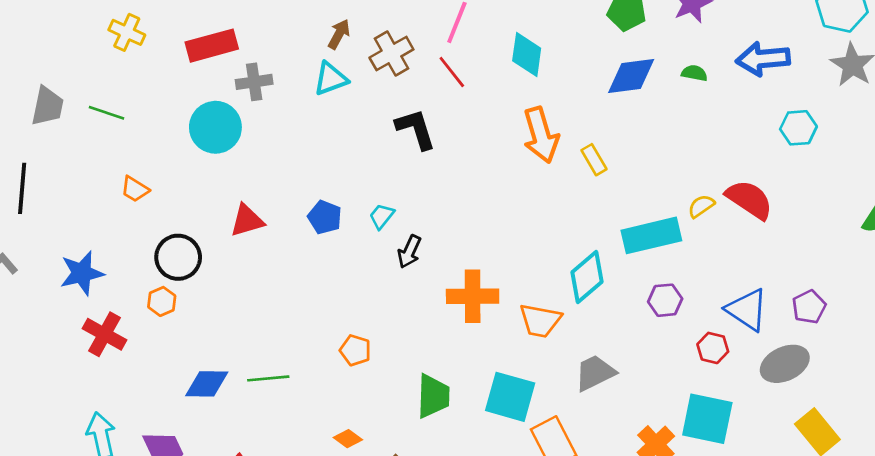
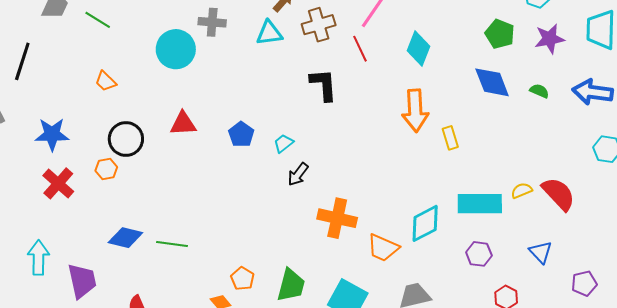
blue diamond: (631, 76) -> (492, 82), turned 63
blue triangle: (747, 310) -> (541, 252), moved, size x0.7
orange pentagon: (355, 350) -> (242, 279), moved

